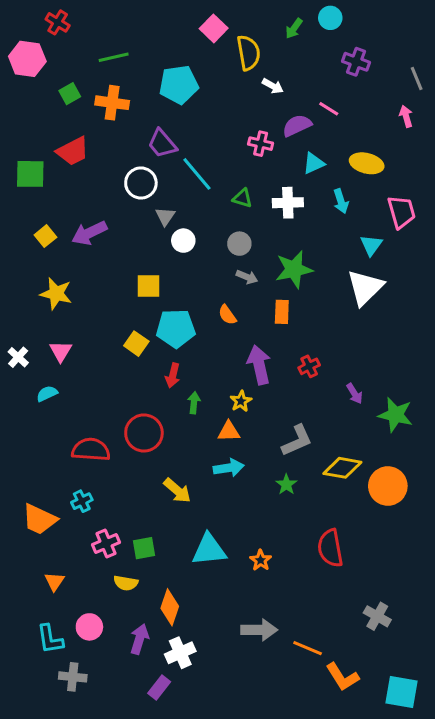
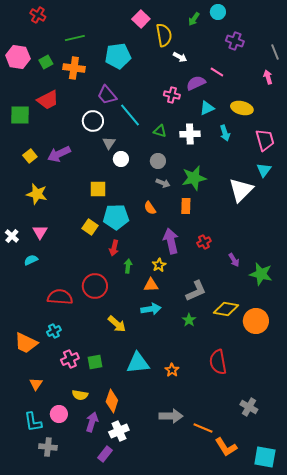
pink hexagon: (27, 59) -> (18, 57), moved
cyan triangle: (371, 245) -> (264, 170), moved
yellow semicircle: (126, 583) -> (80, 395), moved

